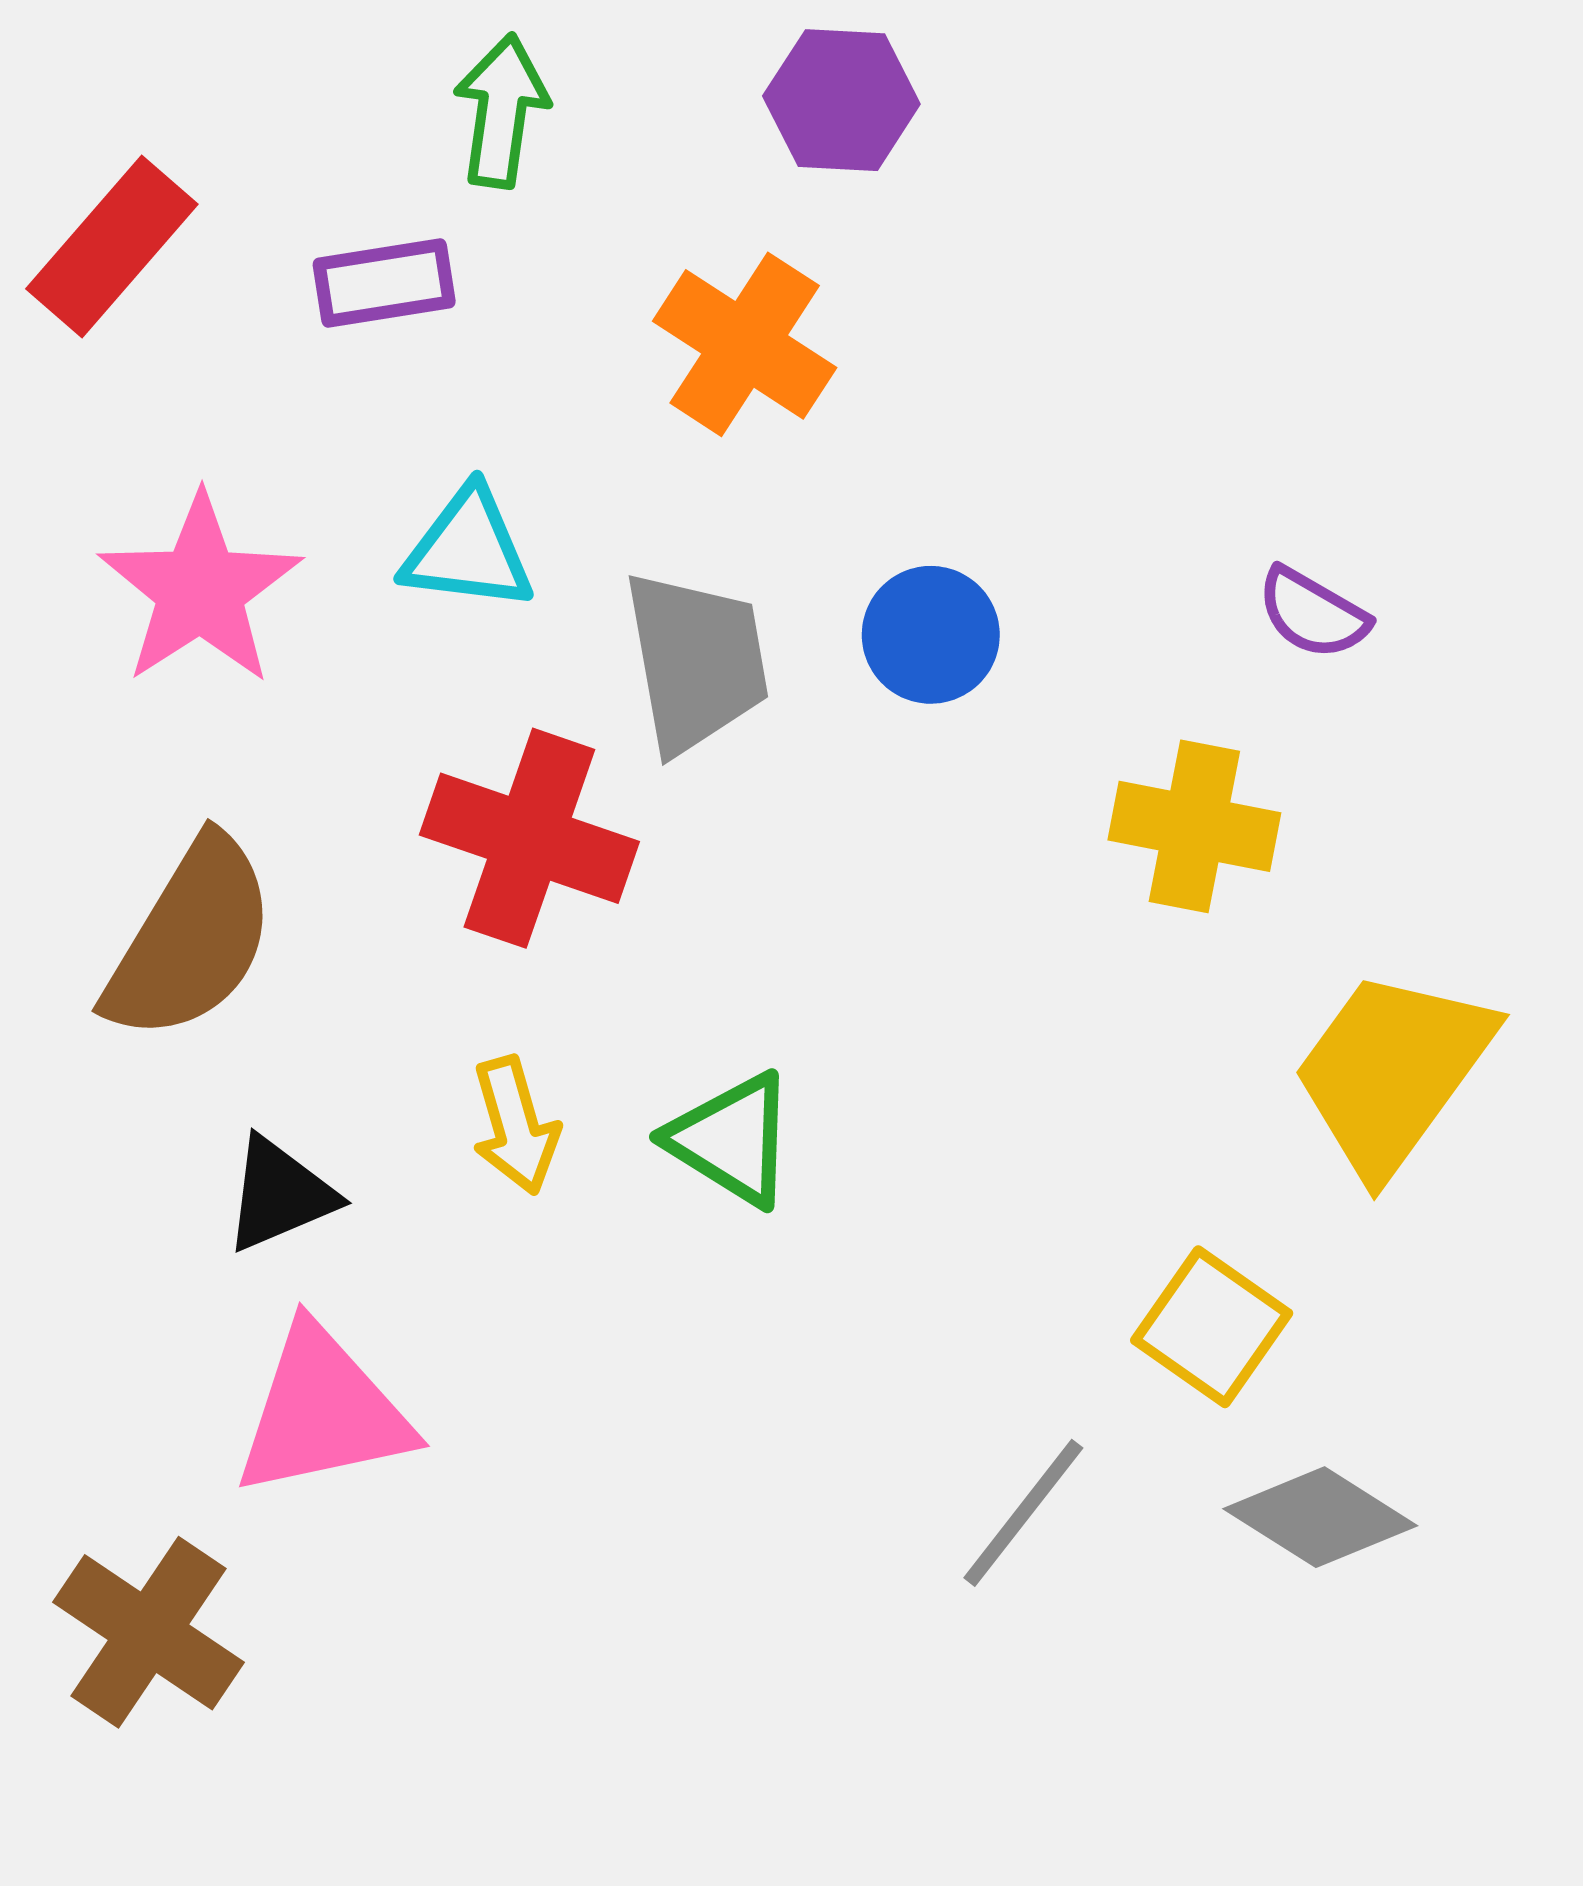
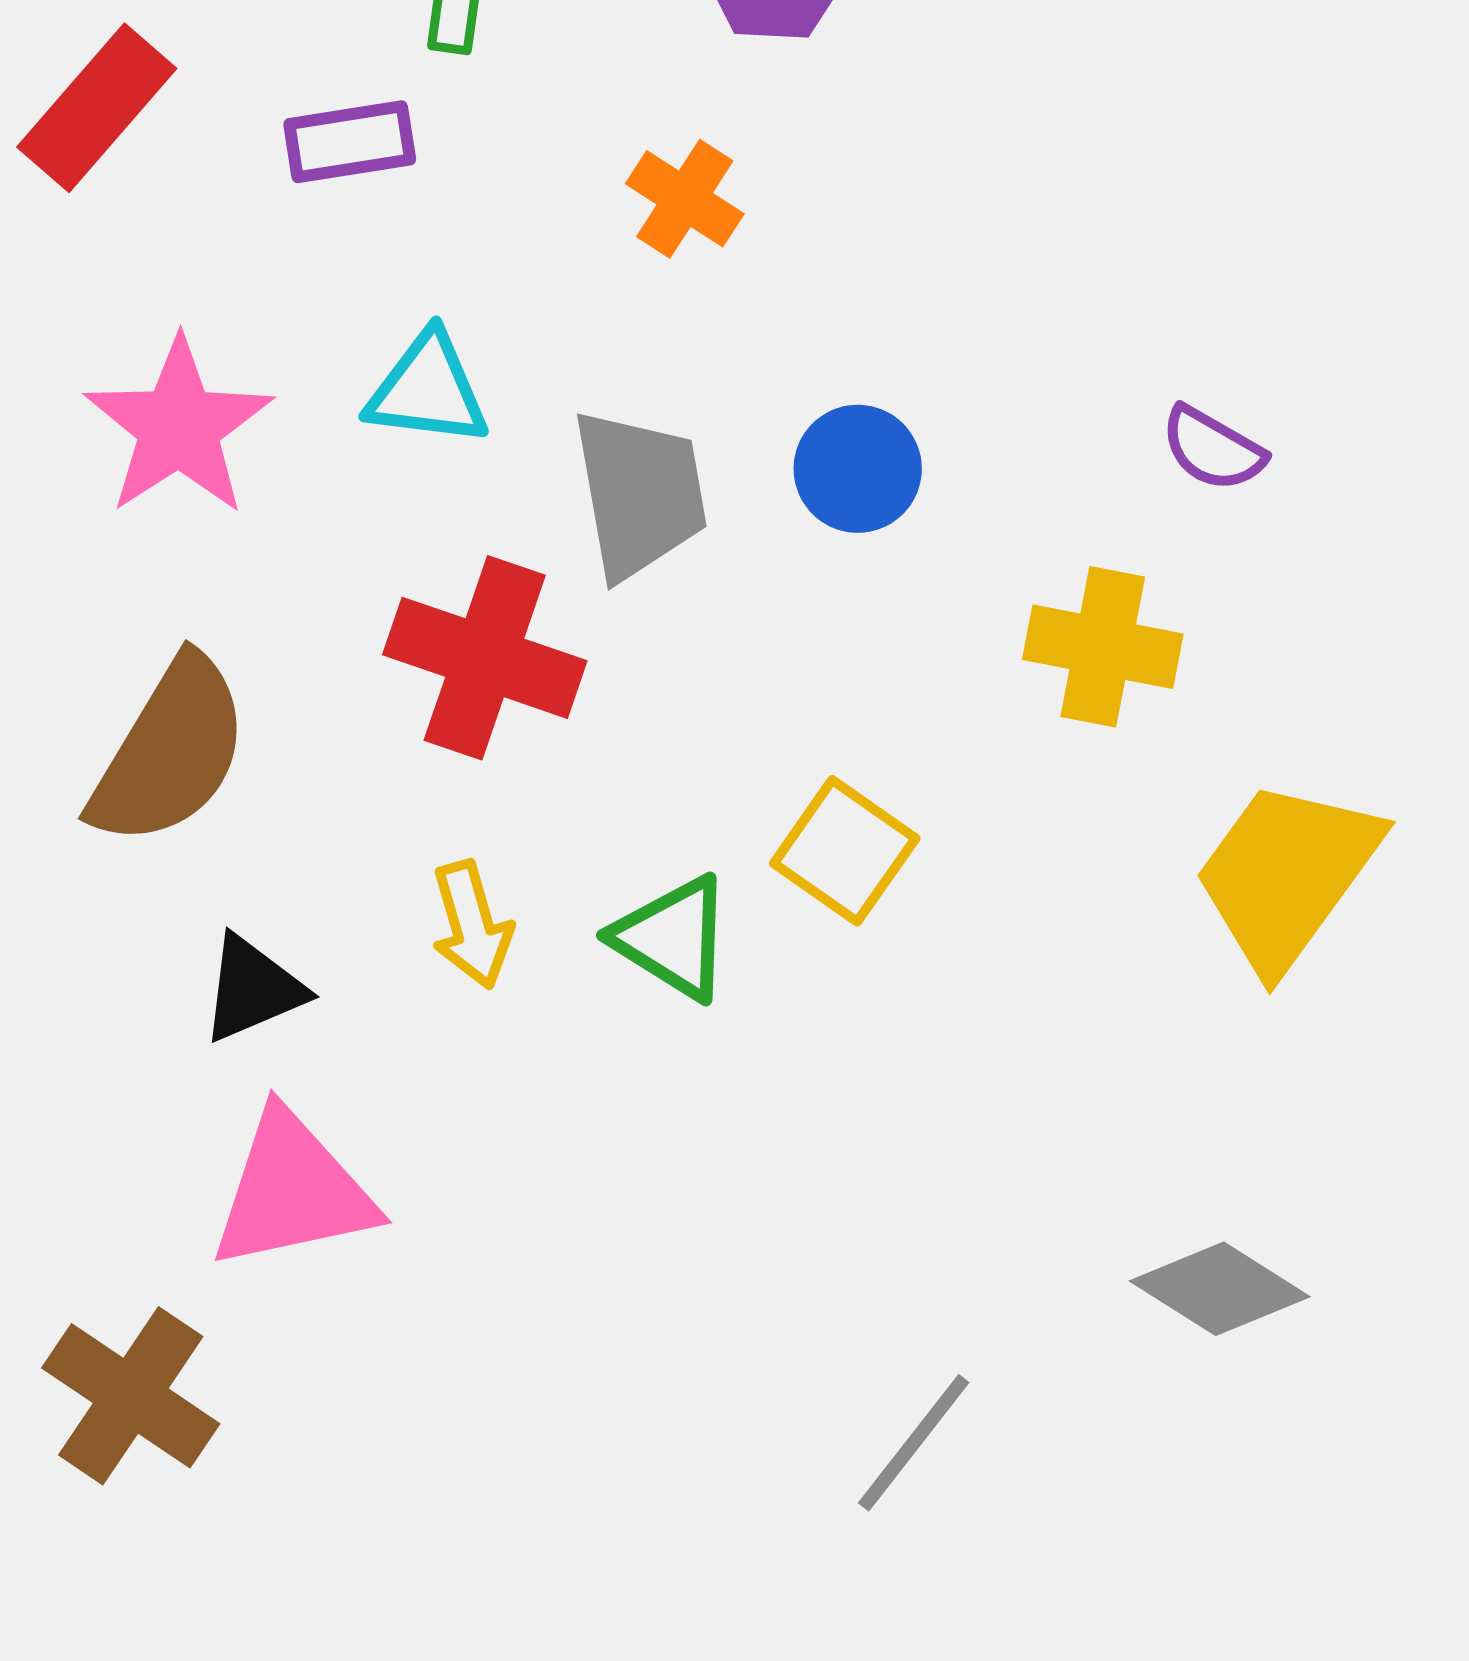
orange cross: (745, 344) -> (685, 199), size x0.7
yellow square: (1212, 1327) -> (845, 851), moved
gray line: (1023, 1513) -> (914, 1443), moved

